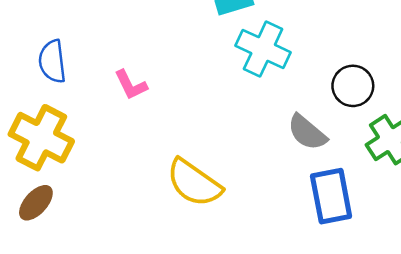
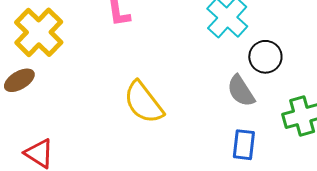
black circle: (353, 86) -> (265, 57), moved
blue rectangle: (331, 196) -> (244, 145), size x0.7

